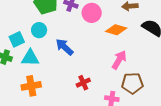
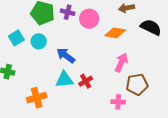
cyan square: (17, 39) -> (16, 38), moved
cyan triangle: (30, 58) -> (64, 80), moved
red cross: (83, 83) -> (86, 81), moved

